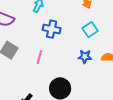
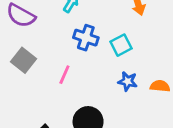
cyan square: (90, 30) -> (121, 45), moved

